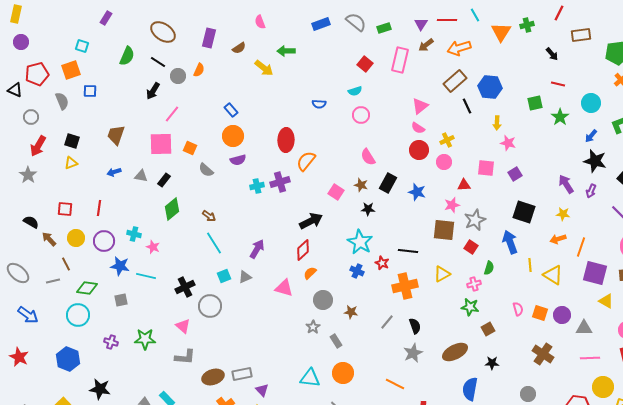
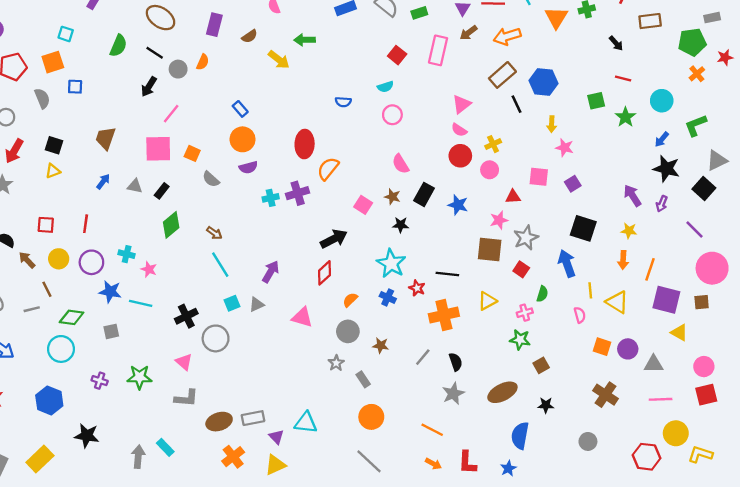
blue arrow: (114, 172) -> (103, 182), turned 144
orange arrow: (558, 239) -> (623, 260), turned -70
orange semicircle: (310, 273) -> (350, 300), moved
pink semicircle: (518, 309) -> (580, 315), moved
cyan triangle: (310, 378) -> (306, 423), moved

